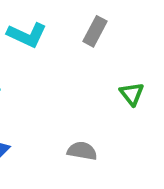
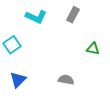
green triangle: (132, 94) -> (93, 49), turned -40

